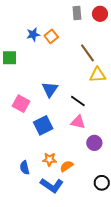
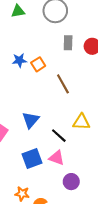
brown line: (87, 53) -> (63, 84), moved
yellow triangle: (98, 75) -> (81, 122), moved
blue square: (43, 125) -> (32, 158), moved

